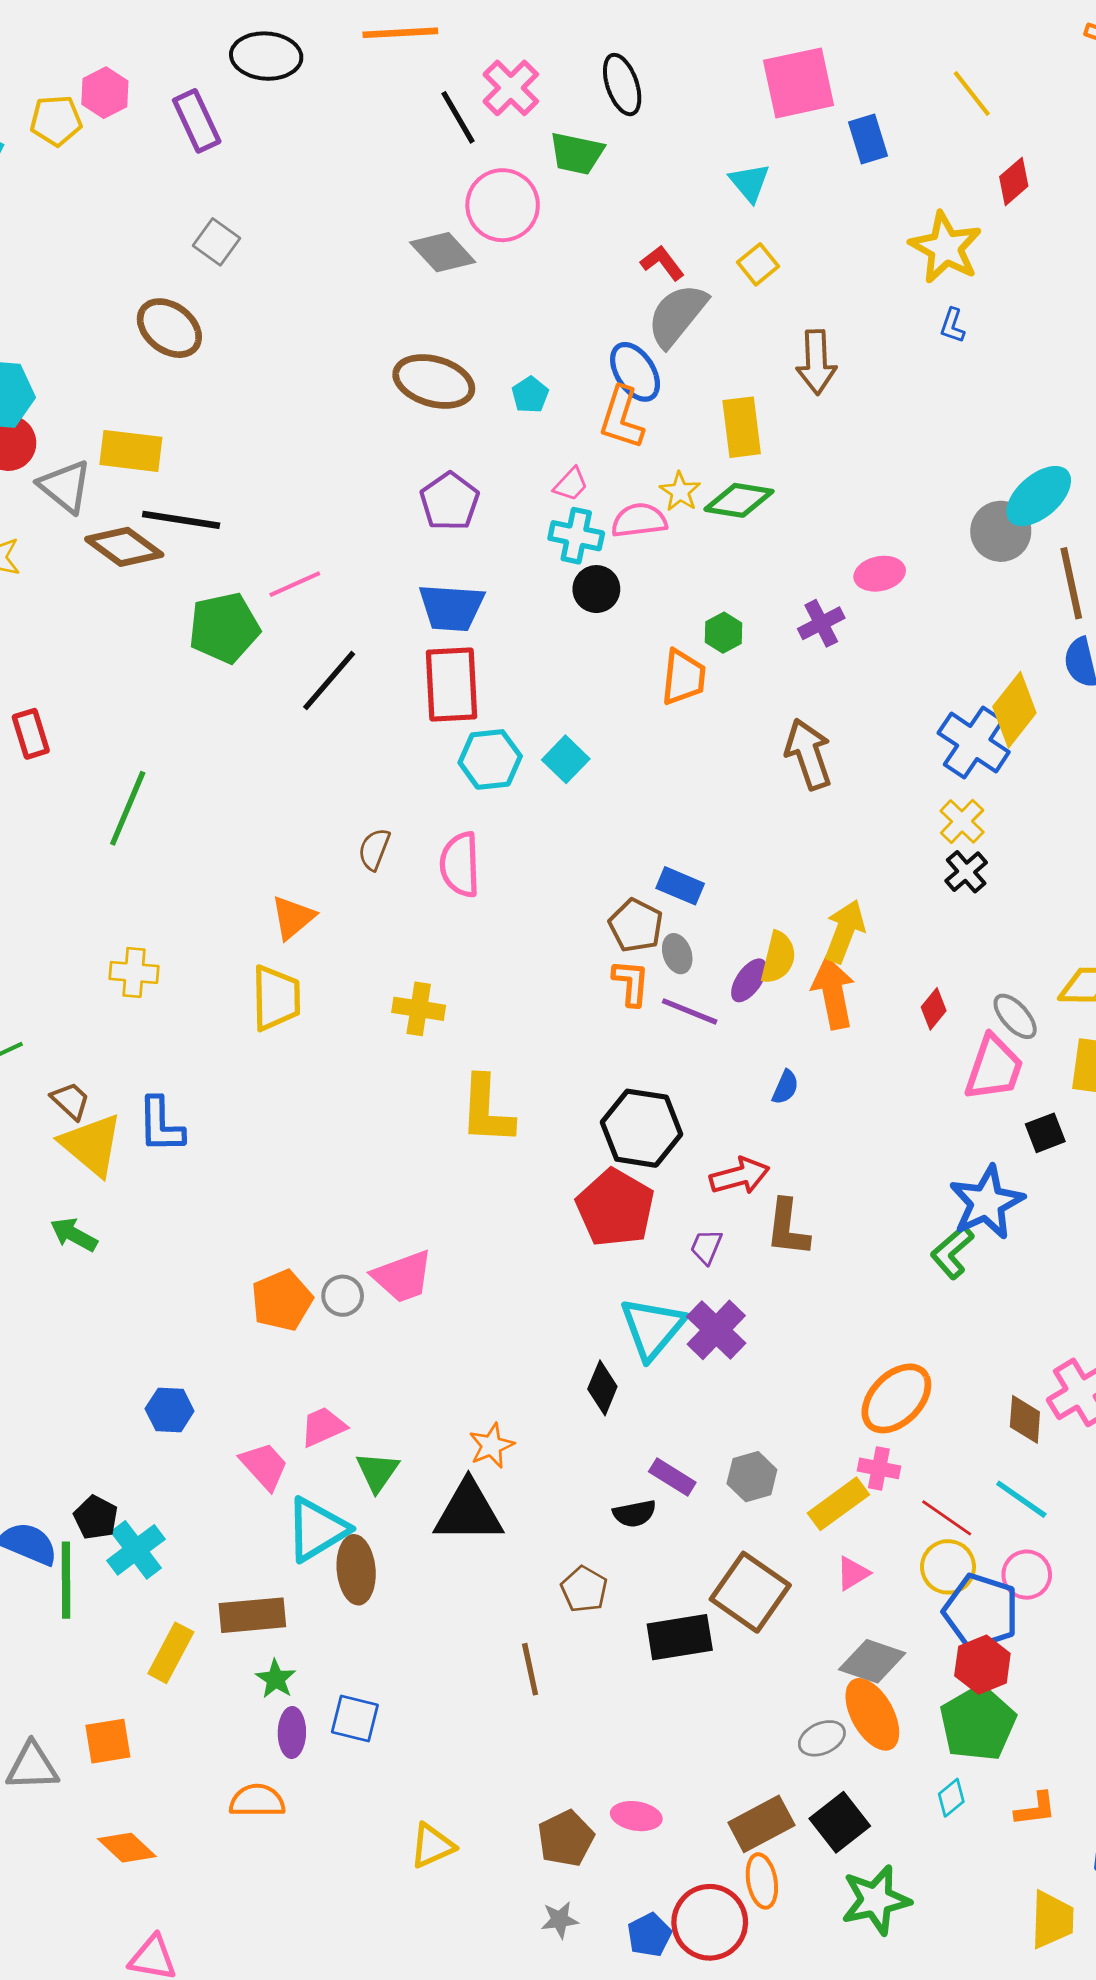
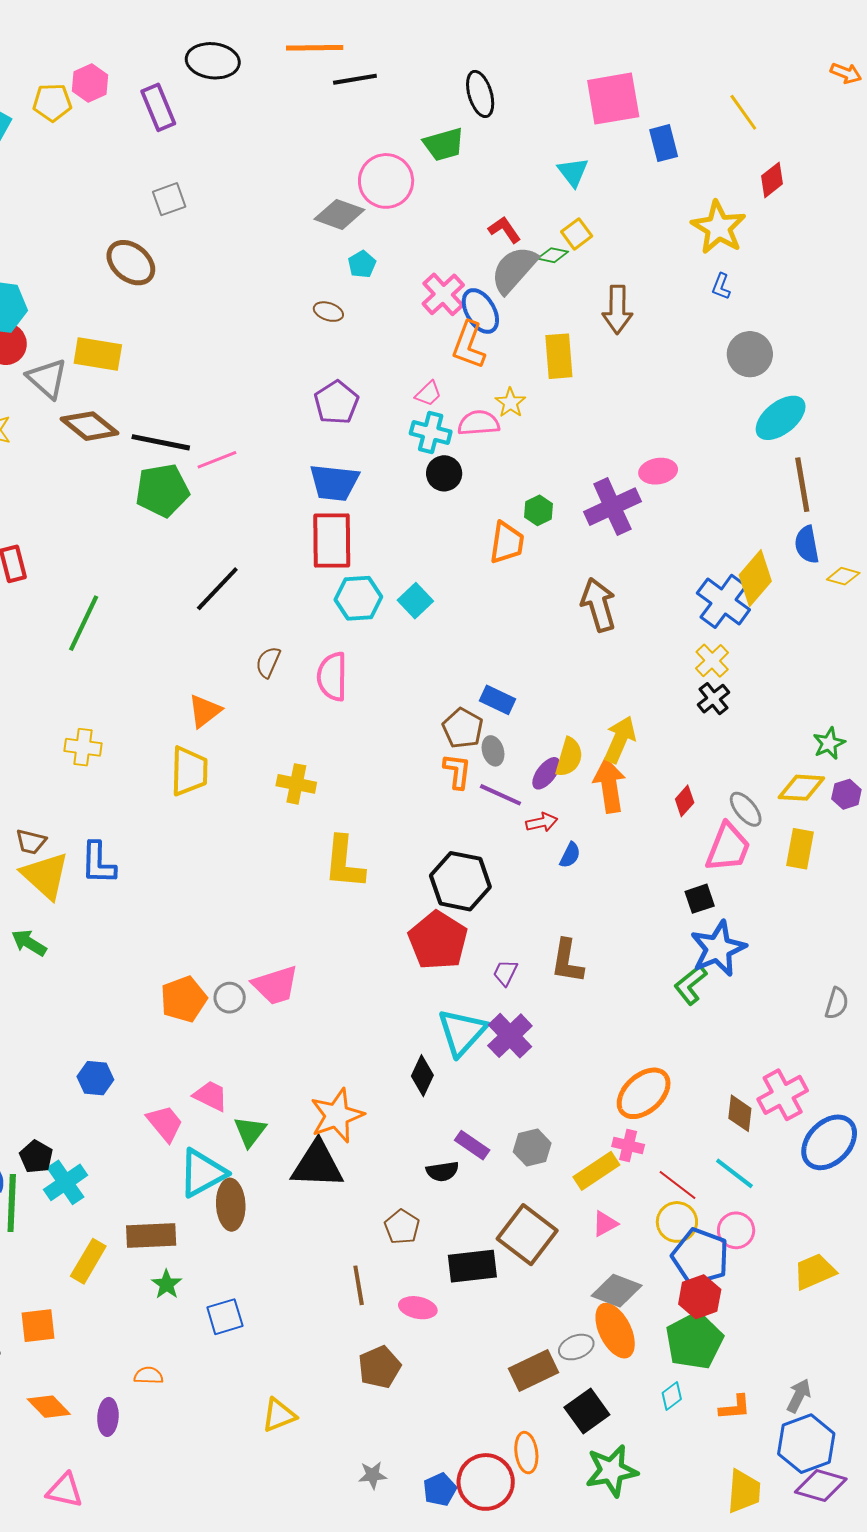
pink cross: (511, 88) -> (443, 294), moved
black line: (458, 117) -> (355, 79), moved, turned -72
green trapezoid: (577, 153) -> (444, 144), turned -30
gray square: (216, 242) -> (169, 199), turned 32
gray diamond: (443, 252) -> (339, 214), turned -30
brown ellipse: (434, 381) -> (328, 312), size x0.5
cyan pentagon: (530, 395) -> (362, 264), moved
green diamond: (739, 500) -> (553, 255), moved, size x0.6
black line: (181, 520) -> (161, 442), moved
gray circle: (1001, 531) -> (750, 354), moved
purple cross: (821, 623) -> (612, 507), size x1.6
black line: (329, 680) -> (217, 589), moved
brown trapezoid: (71, 1101) -> (31, 842), turned 148
black square: (1045, 1133) -> (700, 899), moved
red arrow: (740, 1176) -> (542, 822), moved, size x0.7
pink trapezoid: (323, 1427) -> (211, 1096), turned 48
orange star: (491, 1446) -> (337, 1116), size x1.6
blue square: (355, 1718) -> (225, 1317), turned -33
purple ellipse: (292, 1733) -> (108, 1417), moved
orange semicircle: (257, 1801) -> (149, 1376), size x0.7
pink ellipse: (636, 1816) -> (418, 1308), moved
brown rectangle: (761, 1824) -> (533, 1370), moved
brown pentagon: (566, 1838) -> (379, 1367), moved

